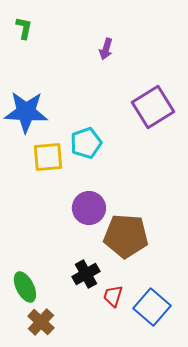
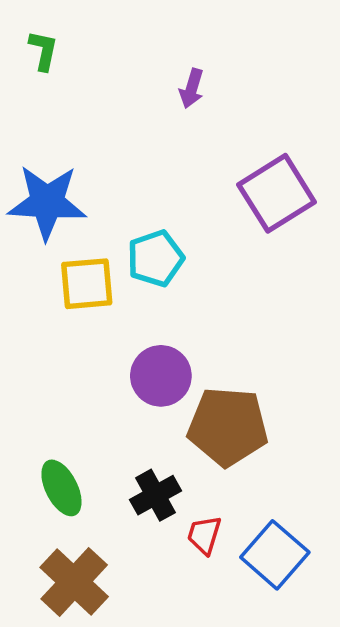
green ellipse: (25, 287) -> (61, 488), moved
brown cross: (41, 322) -> (74, 582), size x1.4

